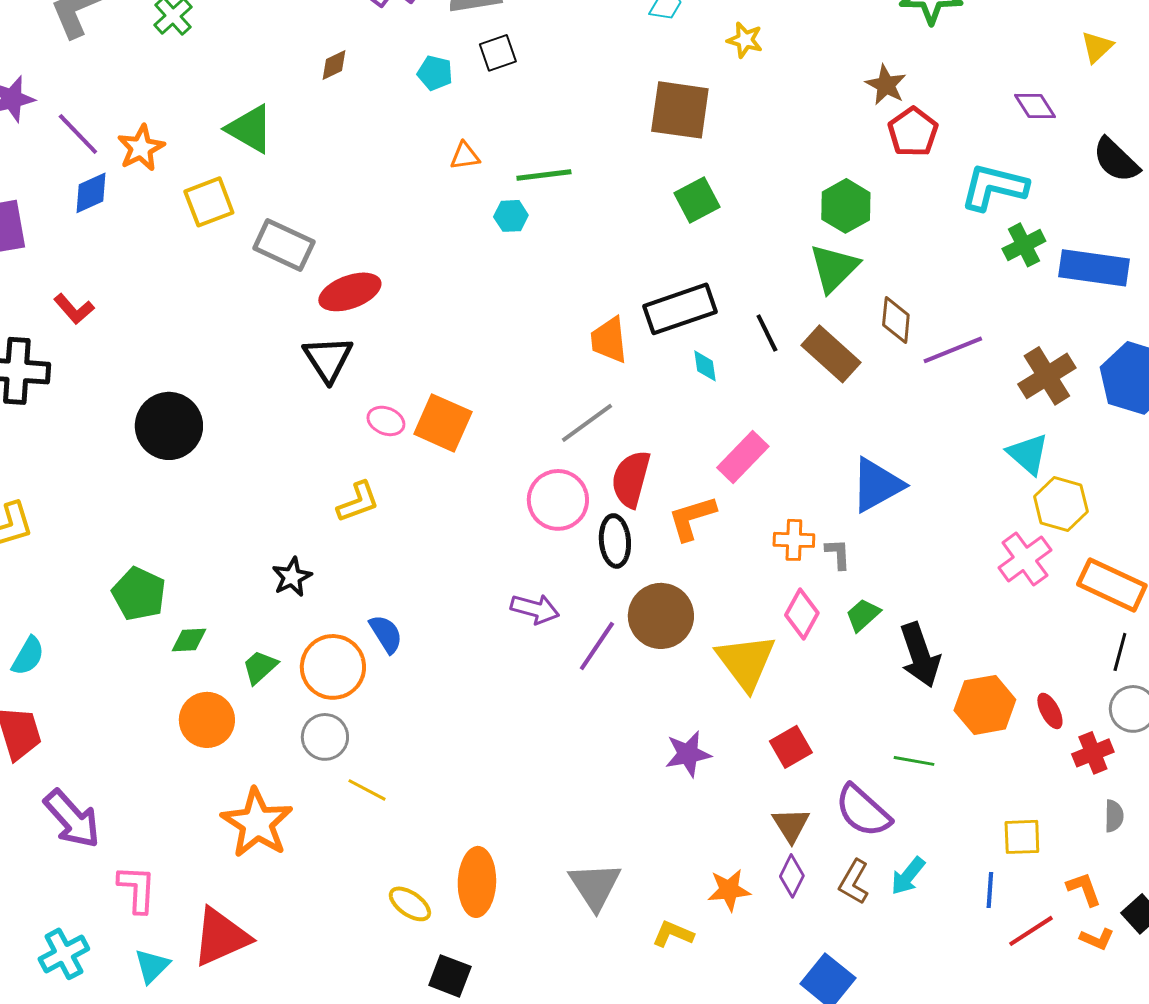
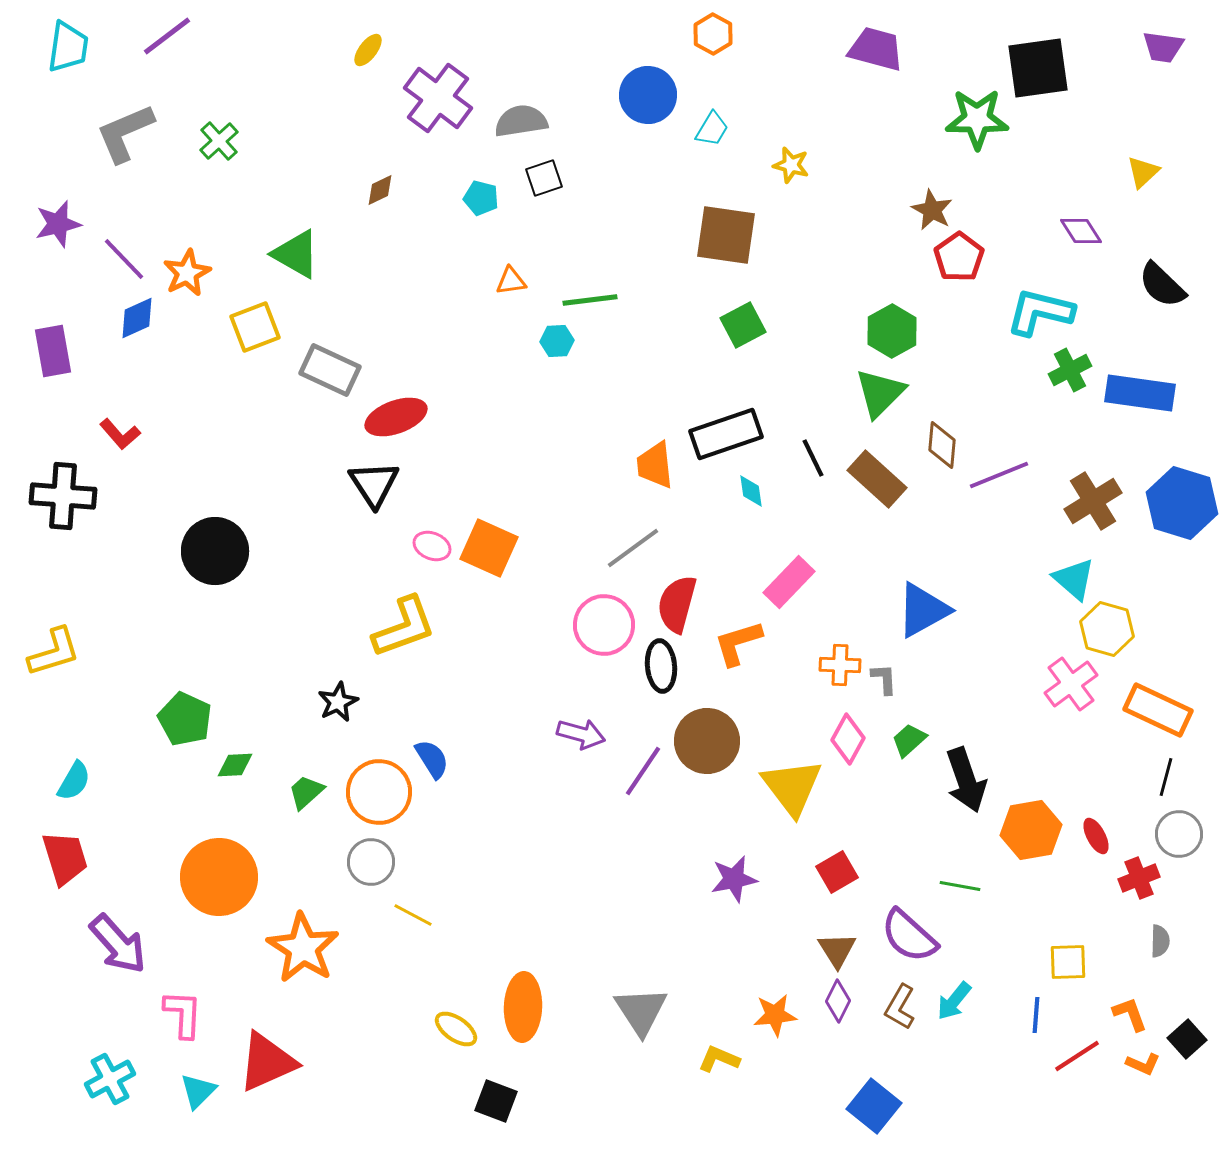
yellow L-shape: (358, 502) -> (404, 627), size x1.5
orange circle: (207, 720) -> (219, 877), moved, size x1.4

